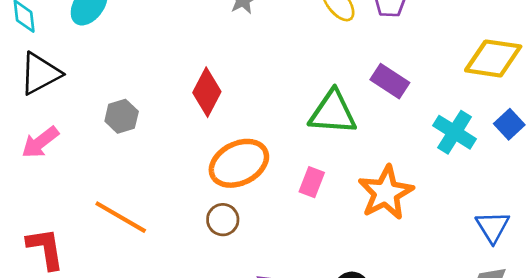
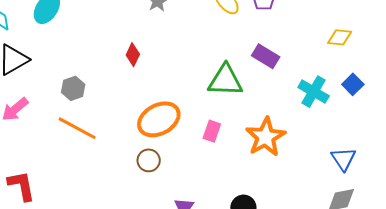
yellow diamond: (493, 58) -> (340, 37), size x0.6
red diamond: (207, 92) -> (133, 55), moved, size x0.7
orange line: (121, 217) -> (77, 128), moved

